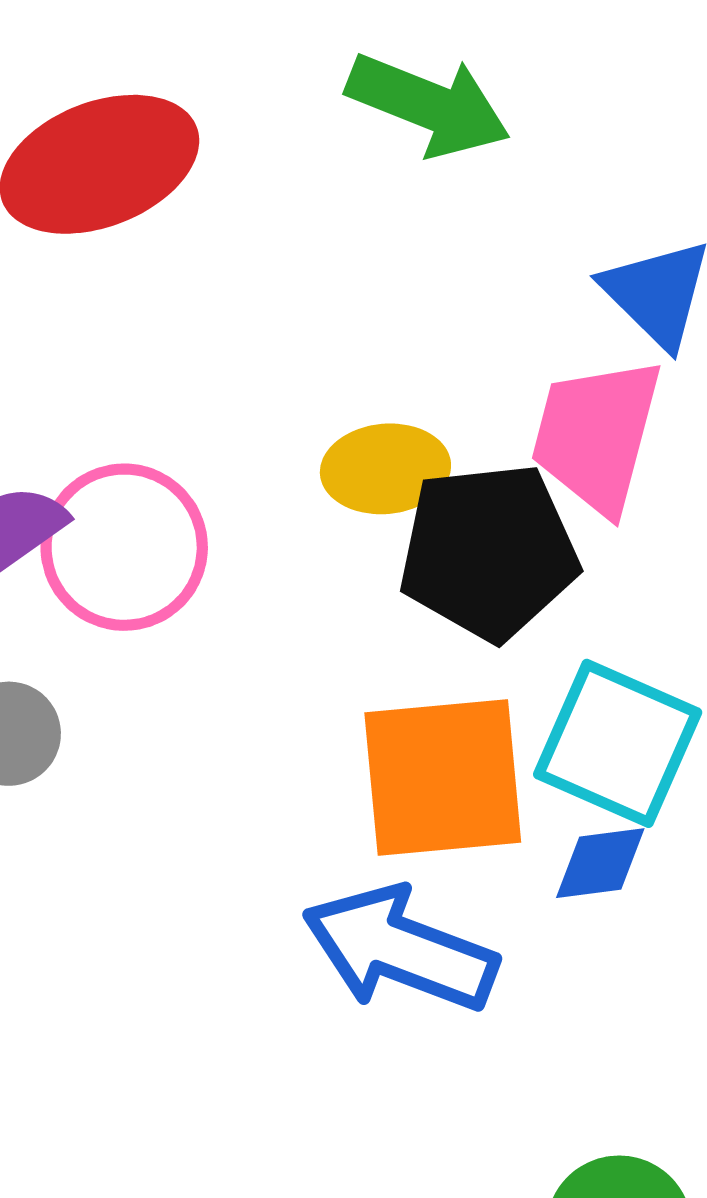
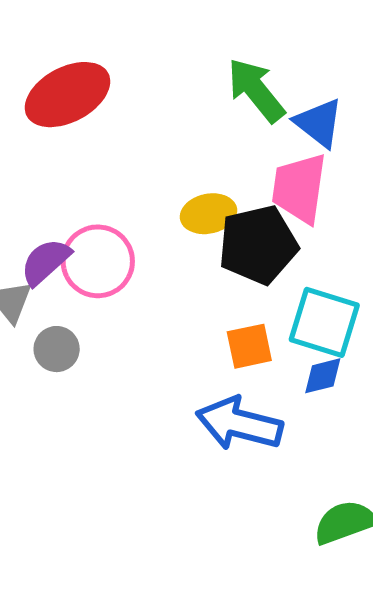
green arrow: (428, 105) -> (256, 90), moved, turned -144
orange square: (443, 777) -> (249, 346), size x0.6

